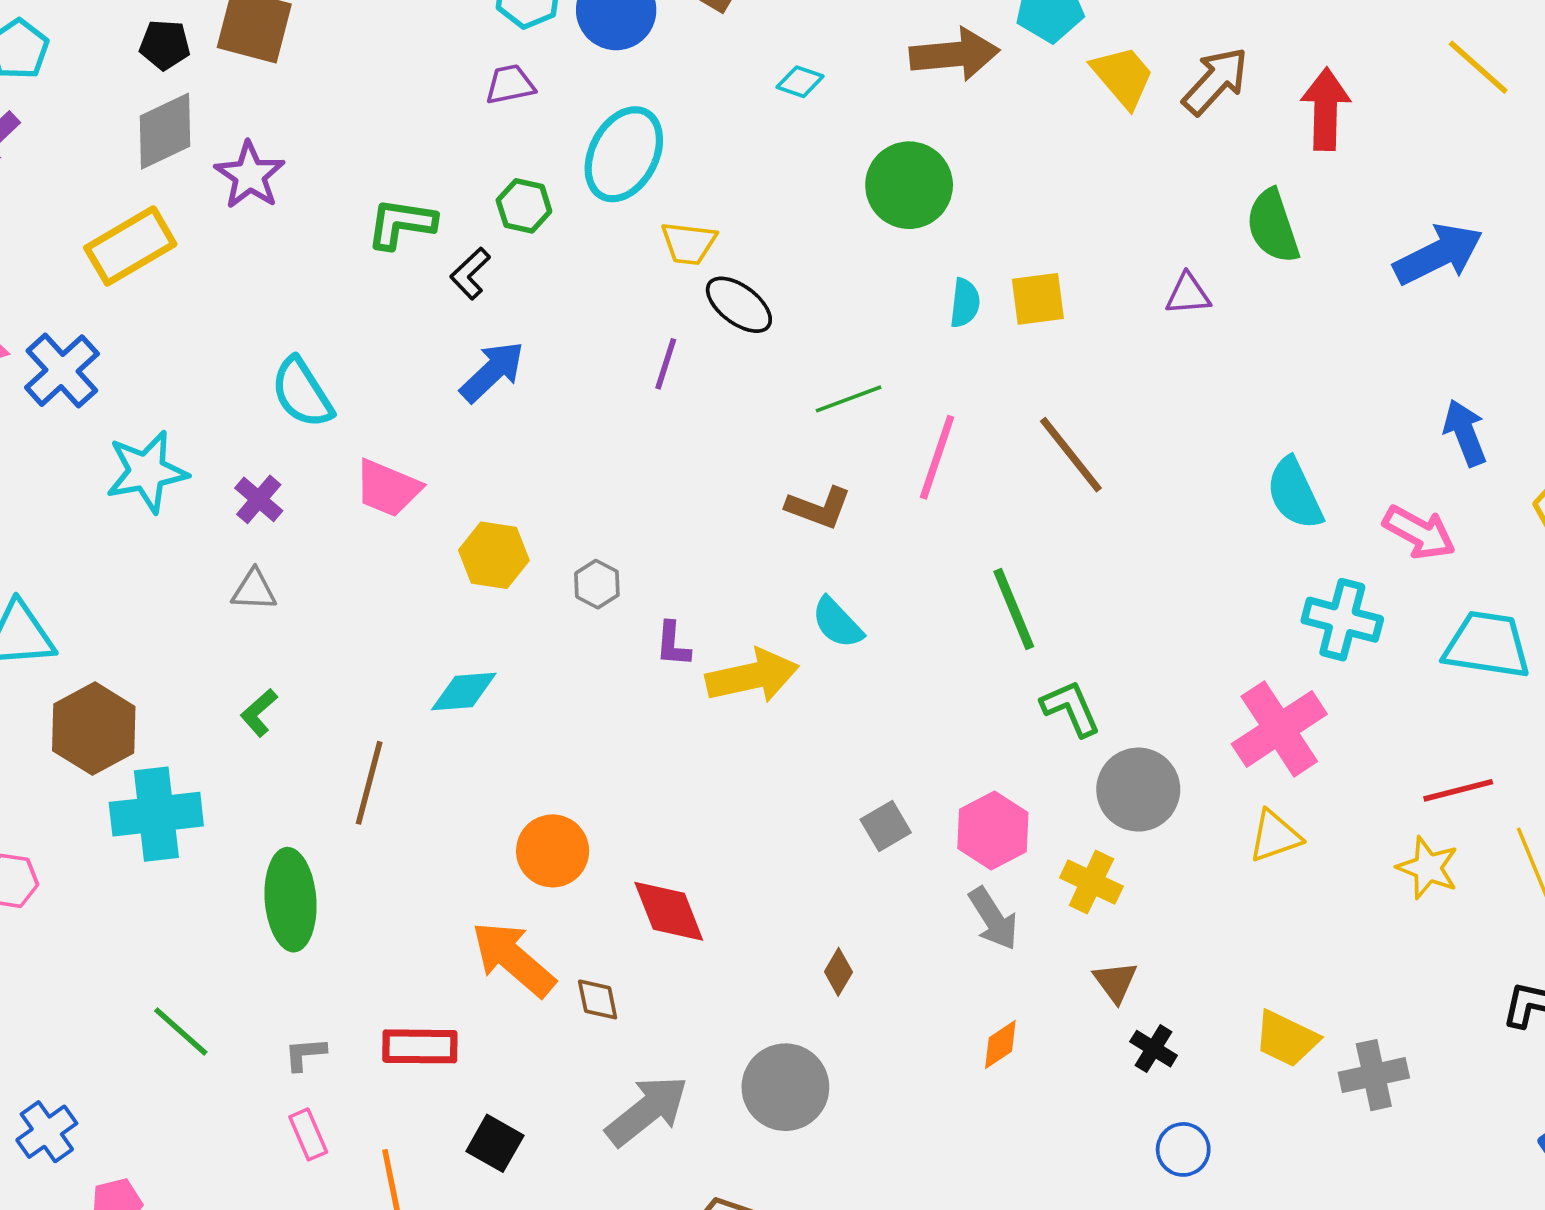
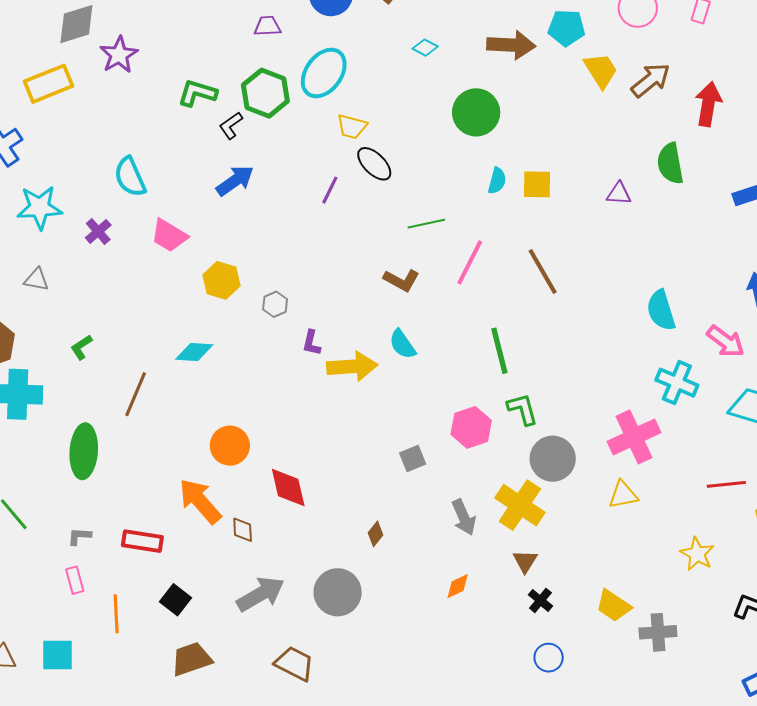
green hexagon: (524, 206) -> (265, 93), size x1.6
gray triangle: (254, 590) -> (36, 280), moved
pink hexagon: (993, 830) -> (471, 427), moved
yellow star: (1428, 868) -> (697, 554), moved
yellow cross: (1091, 882) -> (520, 505), size x1.5

